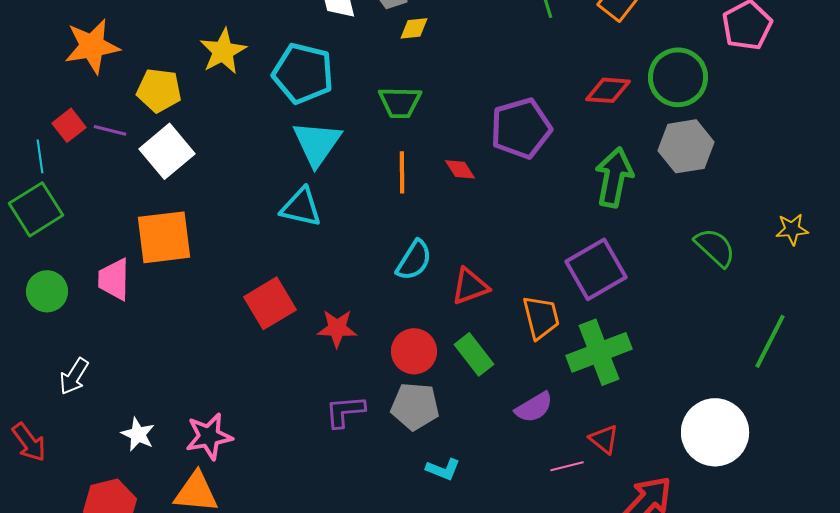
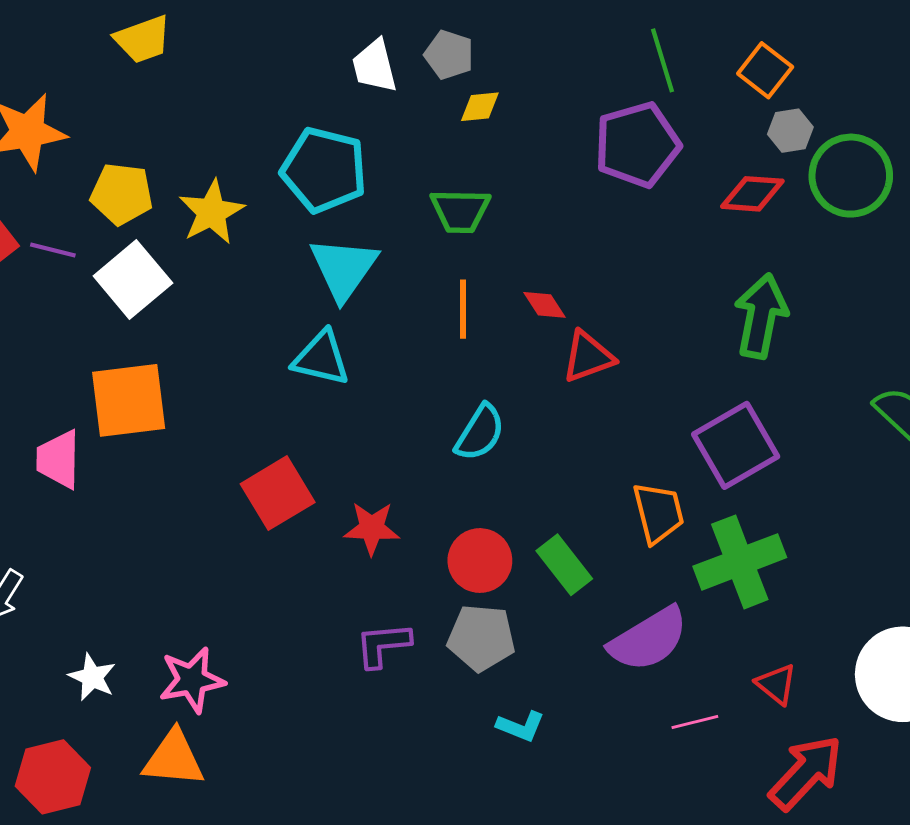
yellow star: (223, 51) -> (212, 212), moved
purple pentagon: (521, 128) -> (637, 145), moved
gray hexagon: (686, 146) -> (790, 131), moved, size x0.6
red triangle: (470, 286) -> (588, 357), moved
purple semicircle: (534, 407) -> (648, 639), size x1.5
red triangle: (604, 439) -> (776, 684), moved

